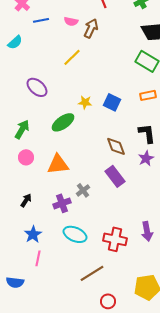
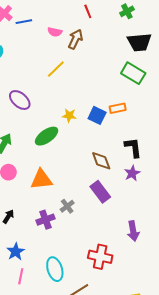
blue line: (41, 20) -> (24, 22), moved
orange rectangle: (148, 95) -> (118, 108), moved
purple arrow: (147, 231) -> (133, 231), moved
cyan ellipse: (75, 234) -> (55, 269), moved, turned 50

